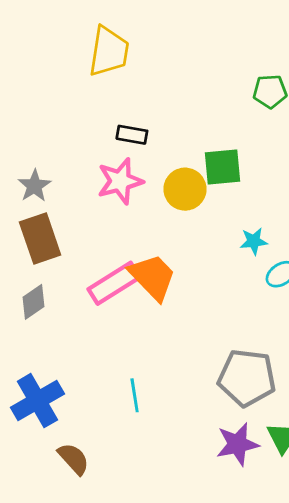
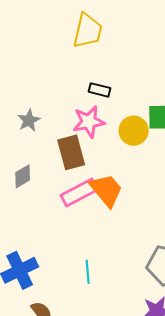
brown rectangle: (40, 239) -> (71, 152), moved
gray diamond: (34, 302) -> (23, 176), moved

